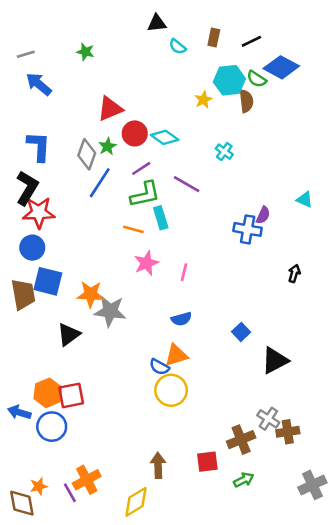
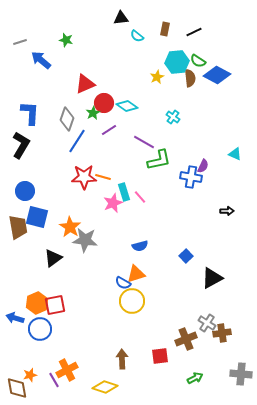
blue diamond: (281, 67) -> (217, 75), moved
blue arrow: (39, 84) -> (41, 60), moved
green star: (107, 146) -> (93, 113), moved
green L-shape: (145, 194) -> (159, 160), moved
red star: (39, 213) -> (84, 177), moved
cyan rectangle: (161, 218) -> (124, 192), moved
pink line: (184, 272) -> (140, 197), moved, turned -56
black arrow: (294, 274) -> (227, 211), turned 72
orange star: (91, 294) -> (70, 227), turned 30
green arrow: (244, 480) -> (195, 378), moved
gray cross: (312, 485) -> (241, 374), turned 30
yellow diamond: (136, 502) -> (105, 387), turned 50

